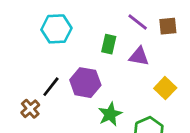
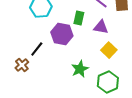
purple hexagon: (85, 83) -> (62, 34), moved
yellow square: (165, 88) -> (109, 50), moved

